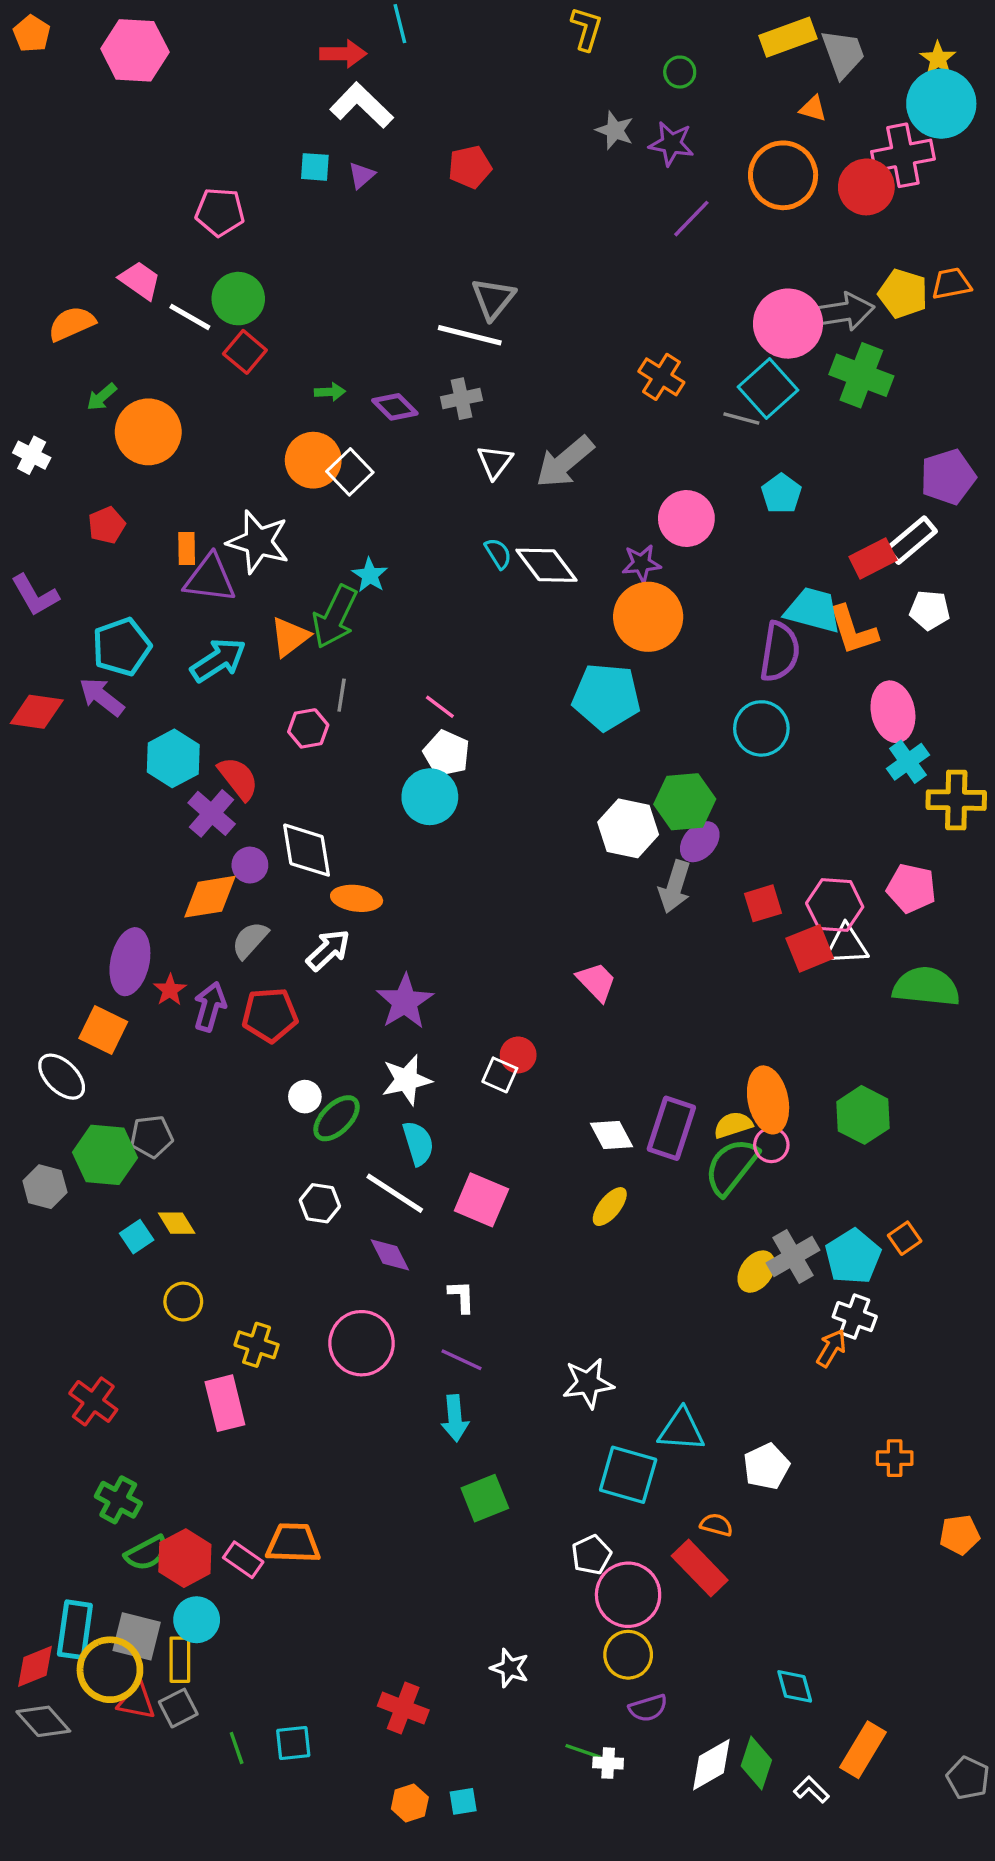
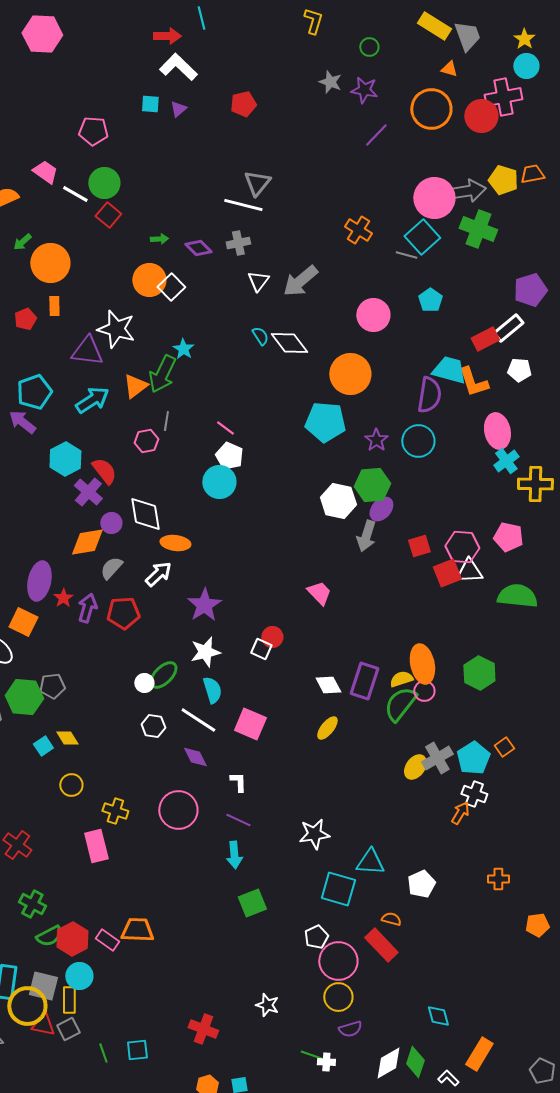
yellow rectangle: (788, 37) -> (434, 26), turned 52
cyan circle: (941, 104) -> (526, 66), size x0.6
orange rectangle: (187, 548) -> (54, 306), moved
purple star: (641, 563) -> (376, 440), moved, turned -30
white circle: (305, 1097) -> (144, 683), moved

